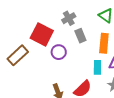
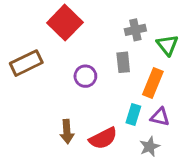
gray cross: (69, 18) -> (135, 30), moved
red square: (42, 34) -> (65, 23), moved

